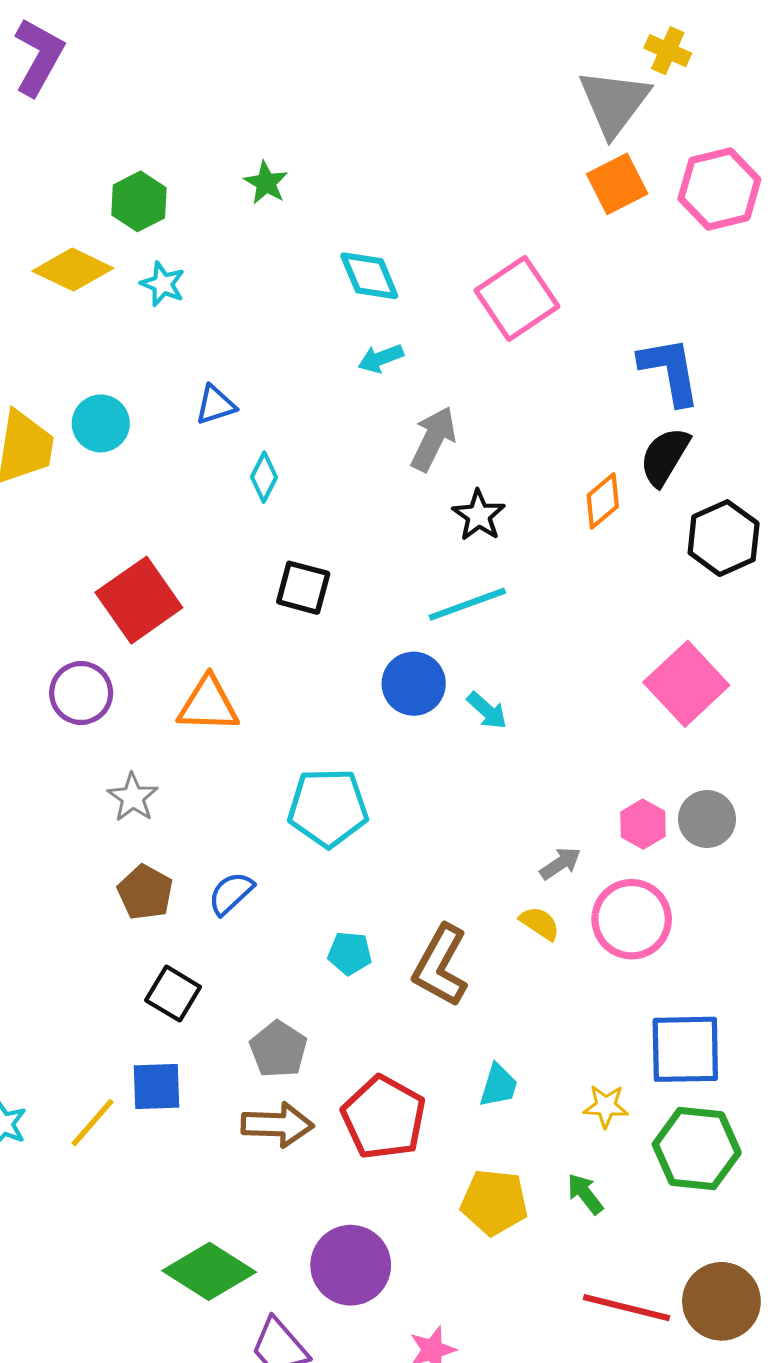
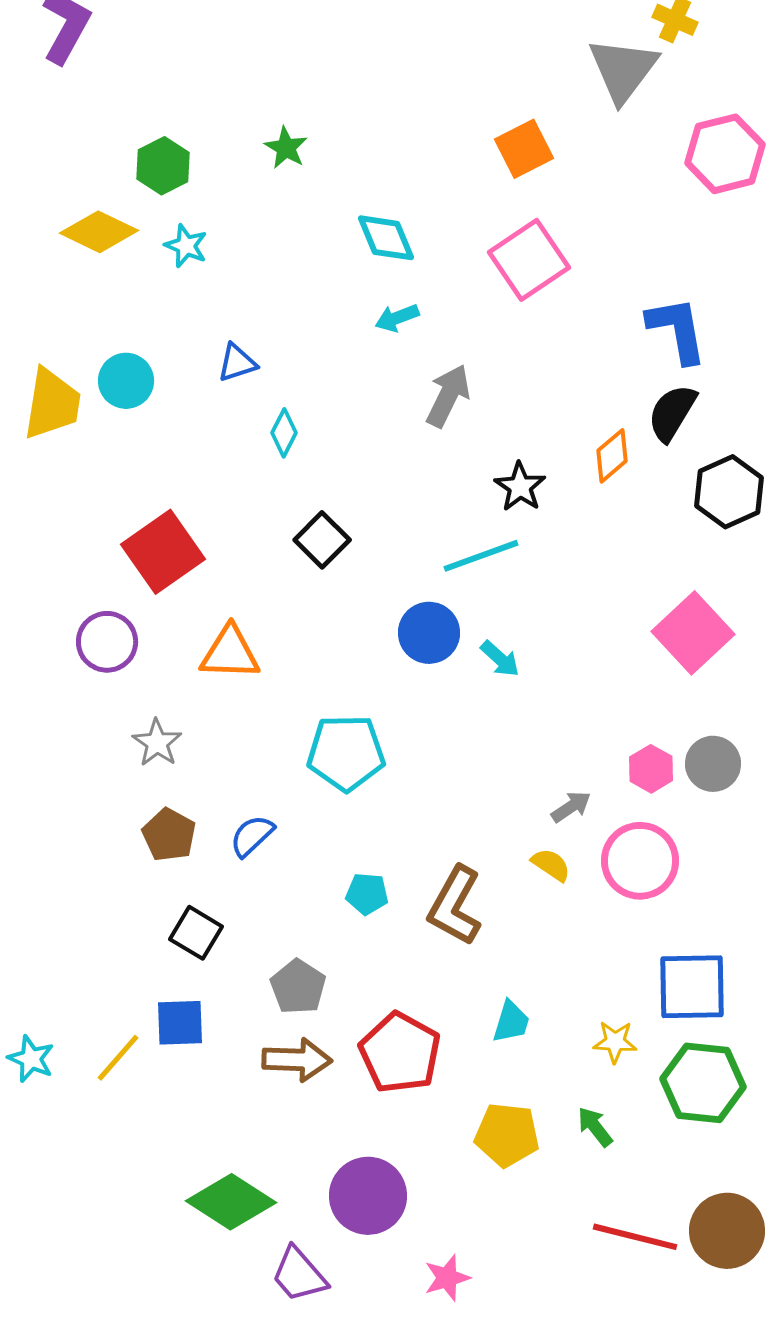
orange square: (617, 184) -> (524, 149), moved
black star: (479, 515) -> (520, 487), moved
black square: (303, 588) -> (322, 540), turned 30

